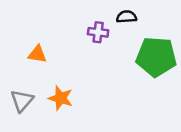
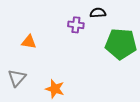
orange star: (61, 98) -> (55, 89), moved

